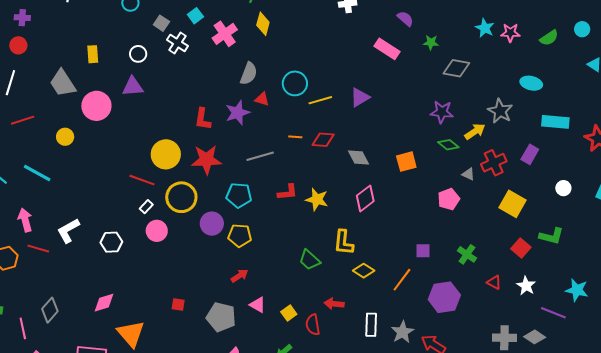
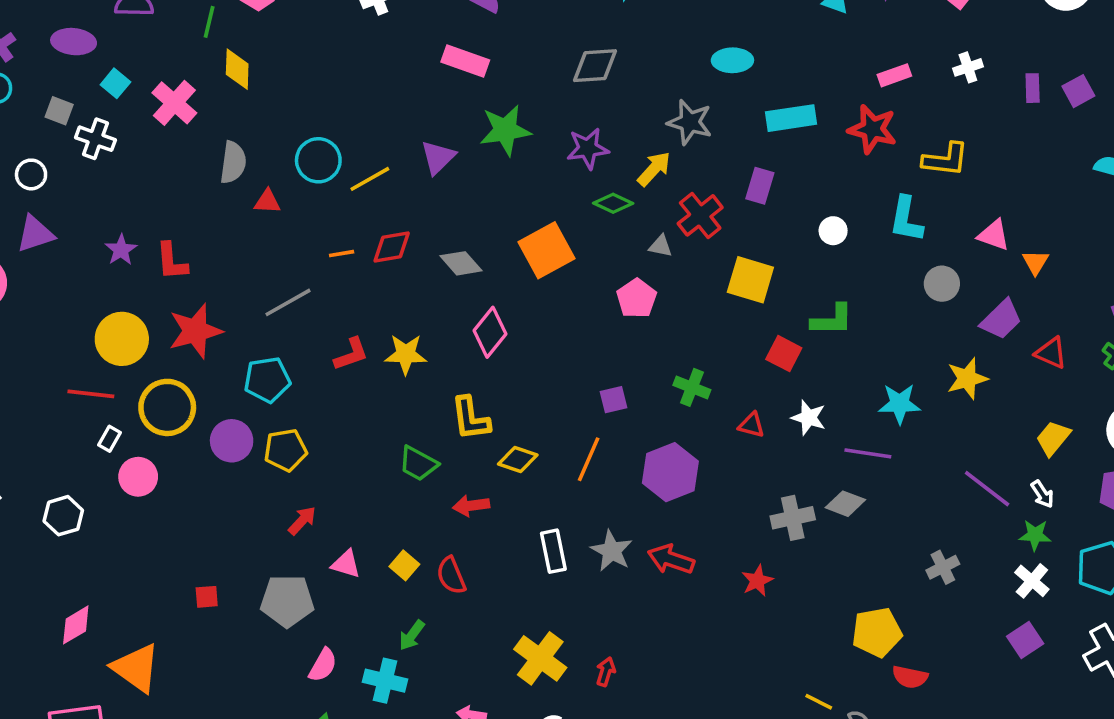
green star: (431, 42) -> (505, 130), moved, size x1.8
purple star: (238, 113) -> (121, 250), moved, size x0.7
orange square: (406, 162) -> (547, 250), size x1.4
red arrow: (334, 304) -> (471, 506), moved

